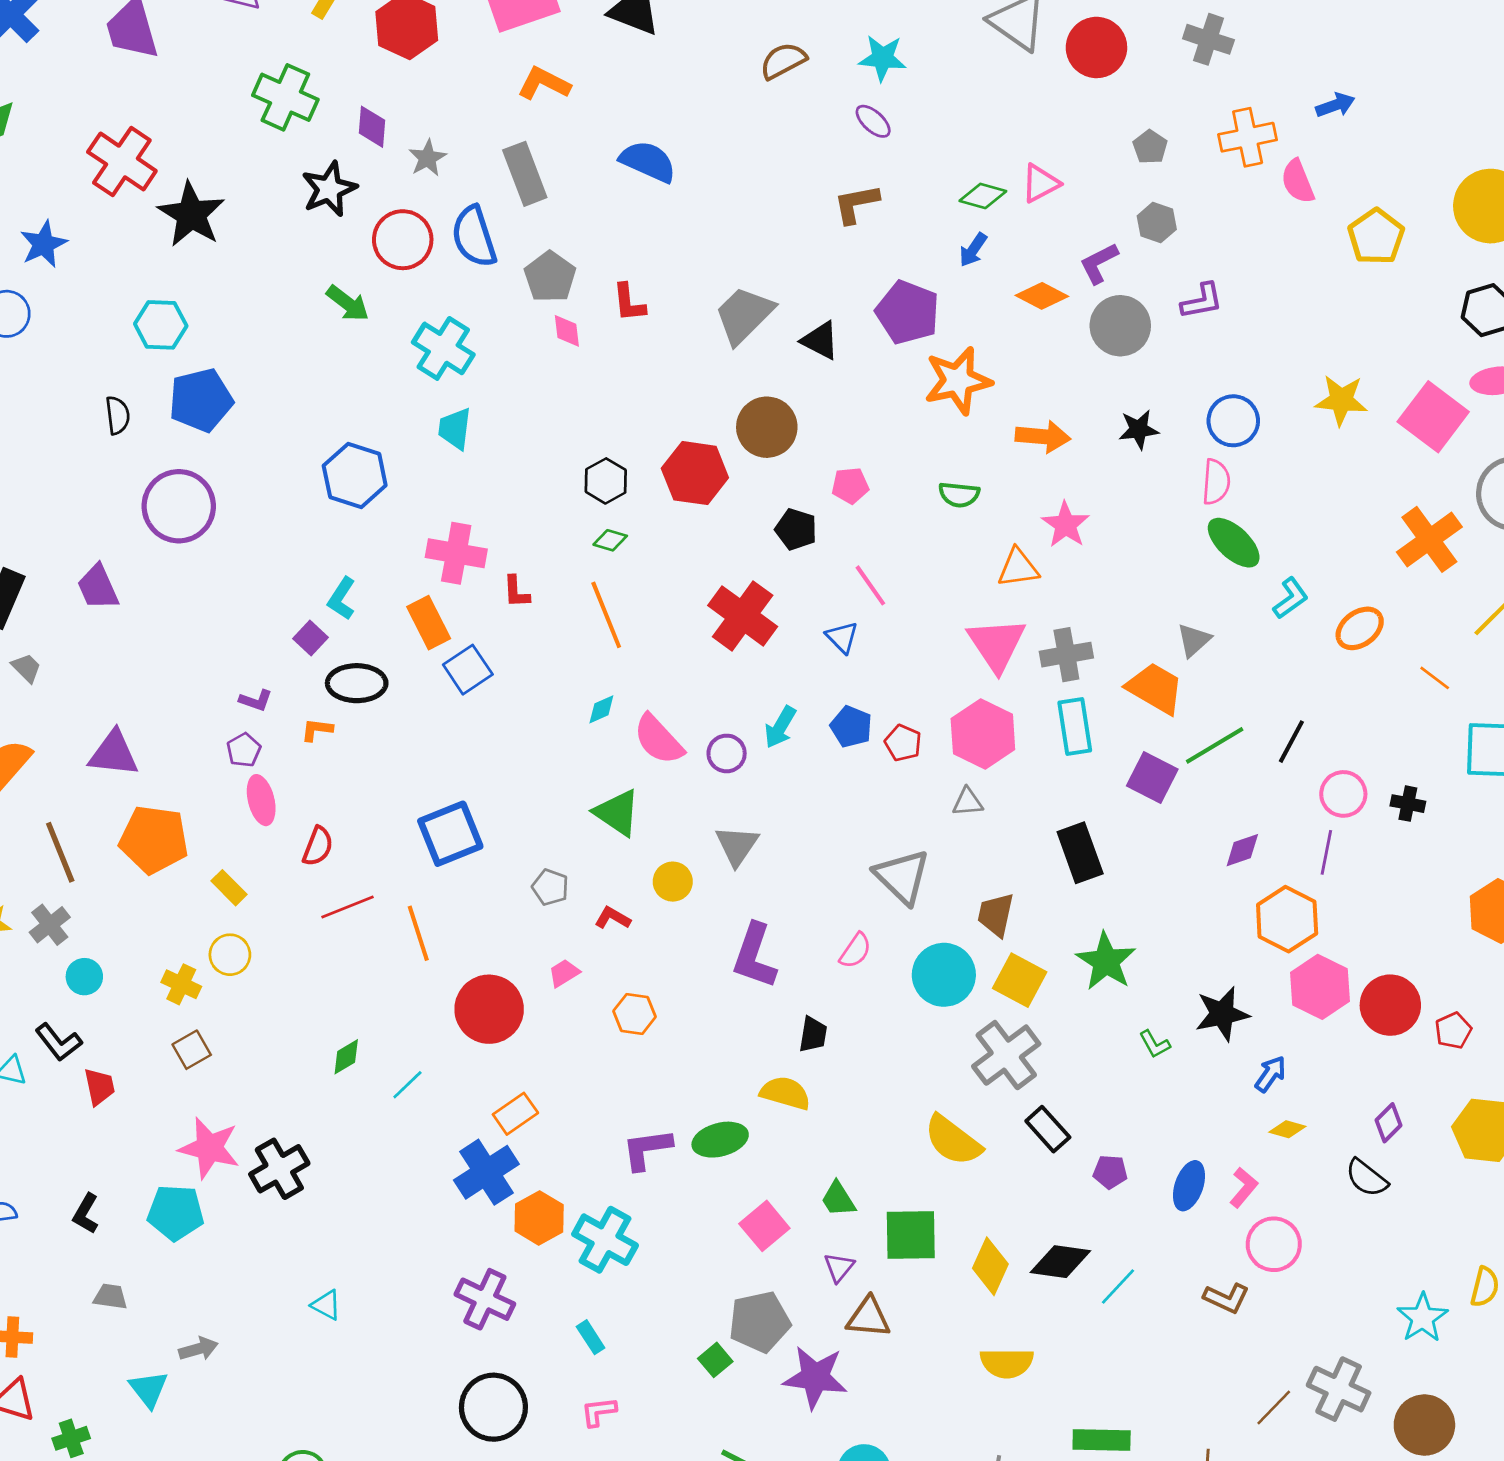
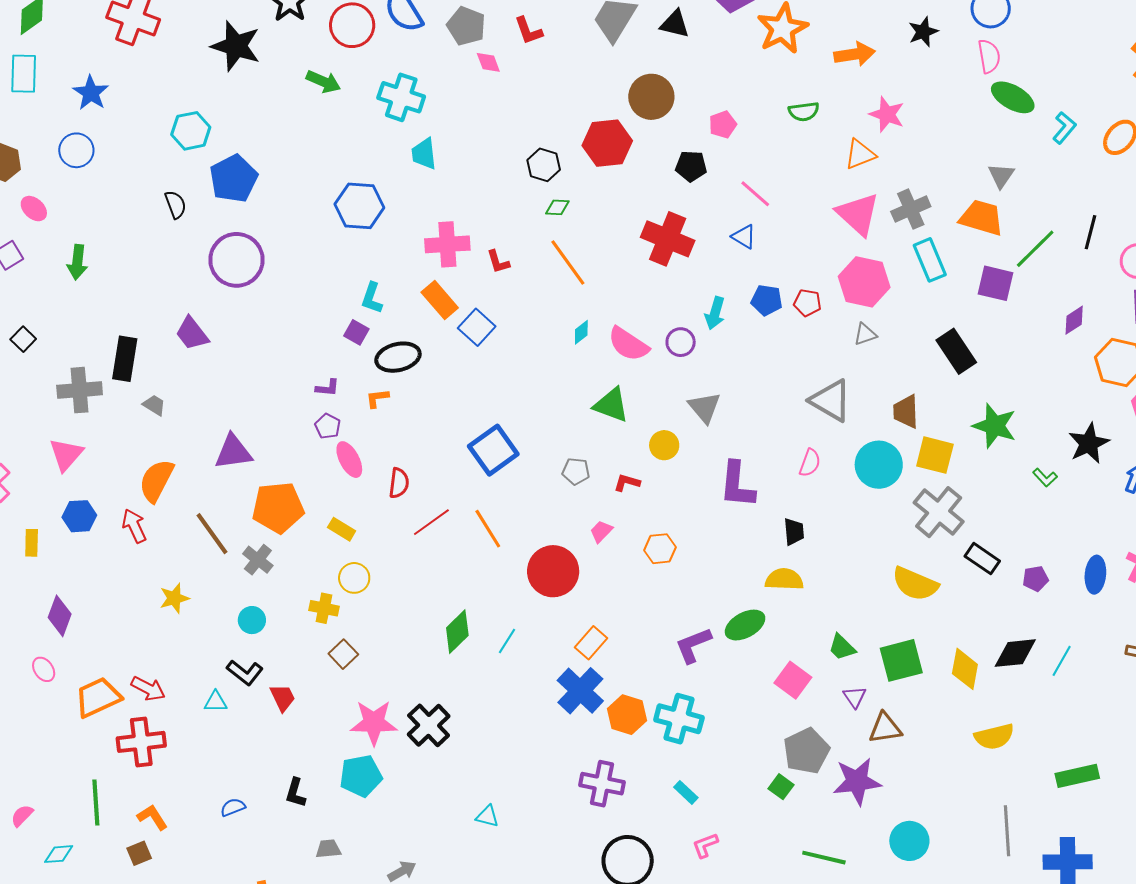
black star: (191, 214) -> (236, 46), moved
gray cross: (50, 925) -> (258, 560), moved
green diamond: (346, 1057) -> (457, 632), size x1.5

